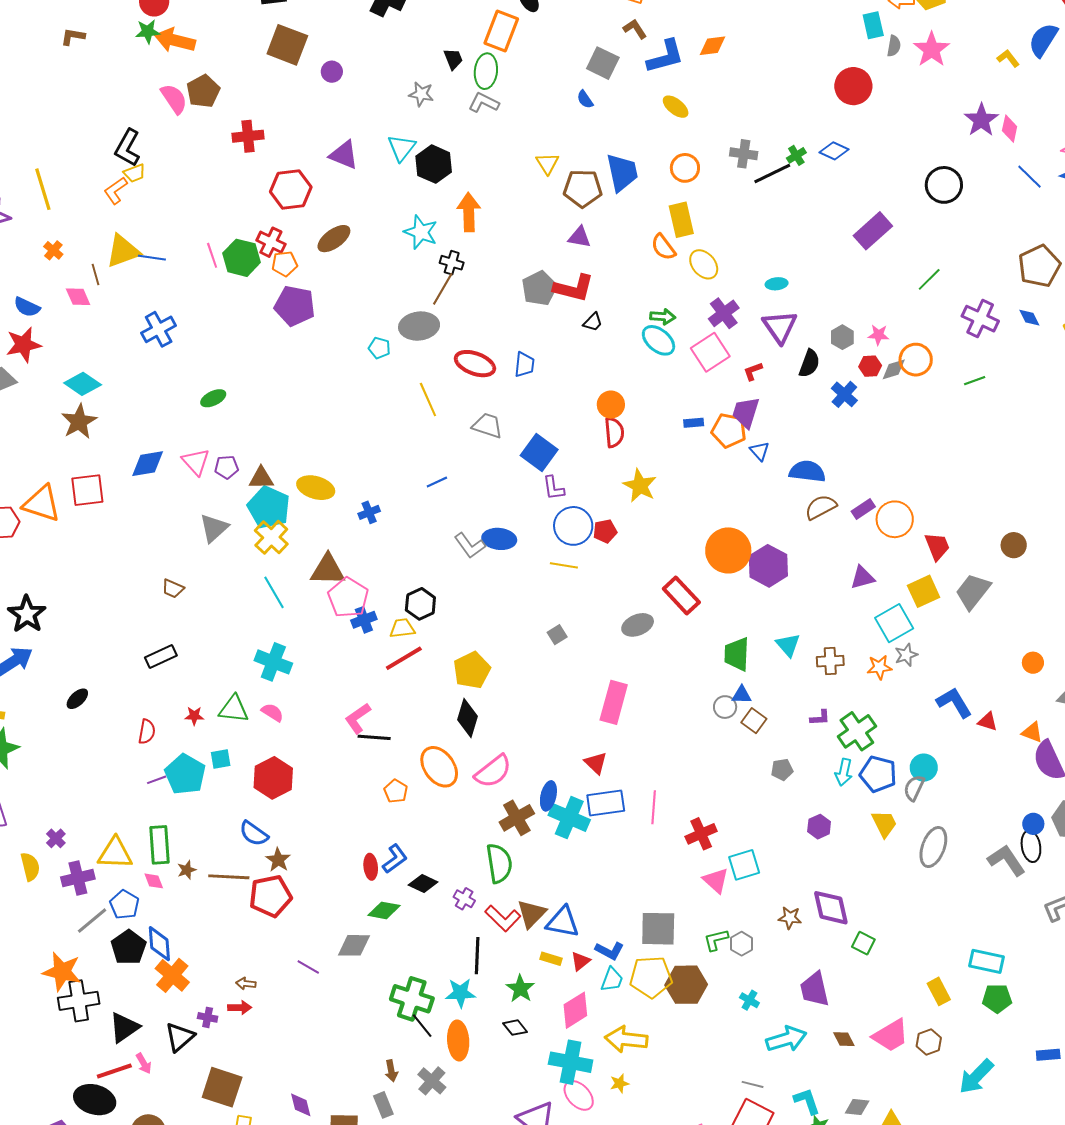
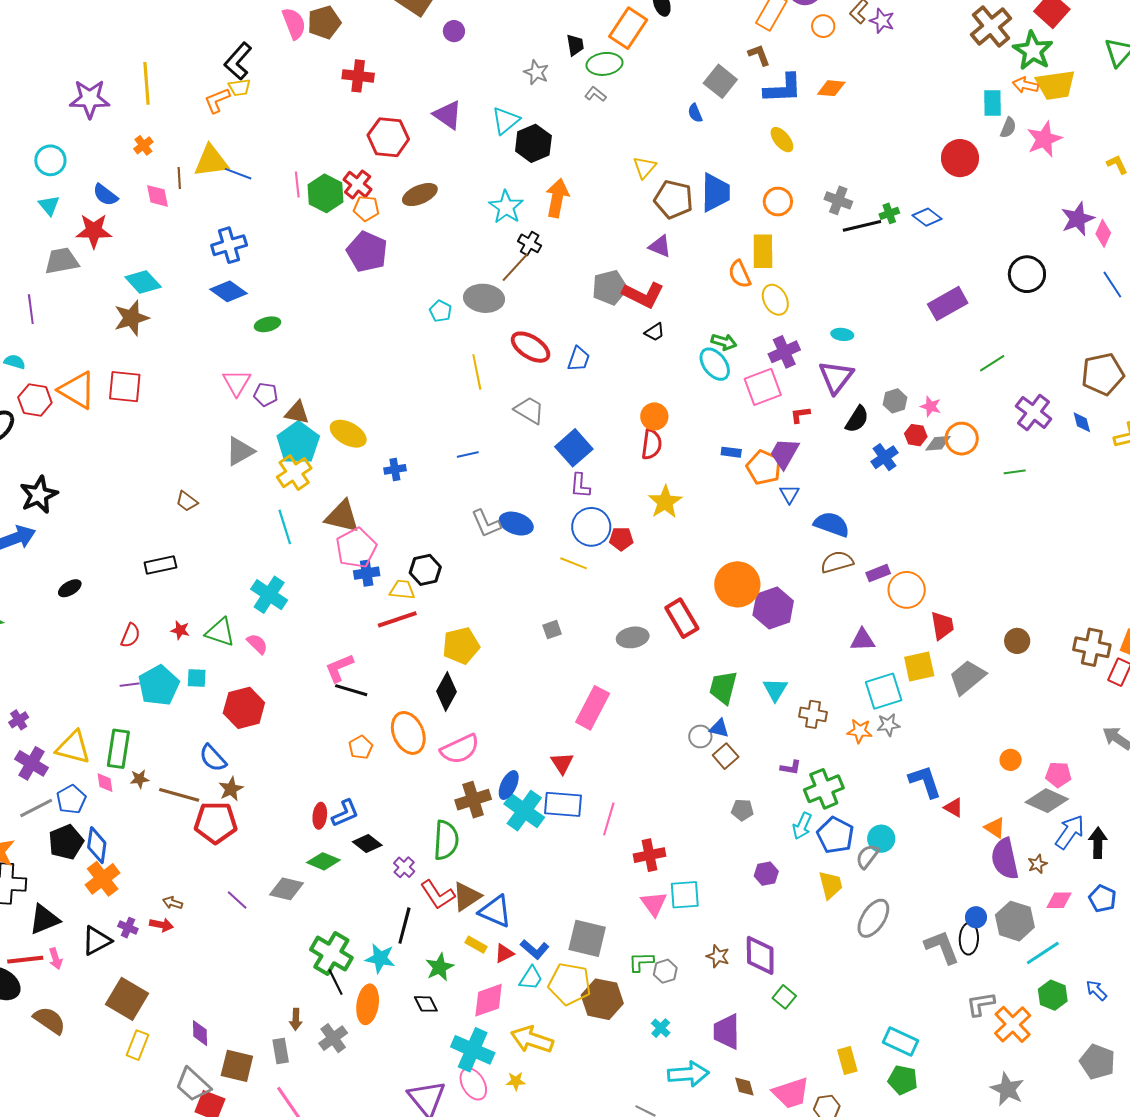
green ellipse: (486, 71) -> (604, 64), turned 64
gray L-shape: (484, 103) -> (595, 94), size x0.7
blue diamond: (148, 464) -> (229, 291), moved, turned 33
purple cross: (78, 878) -> (32, 763), turned 32

